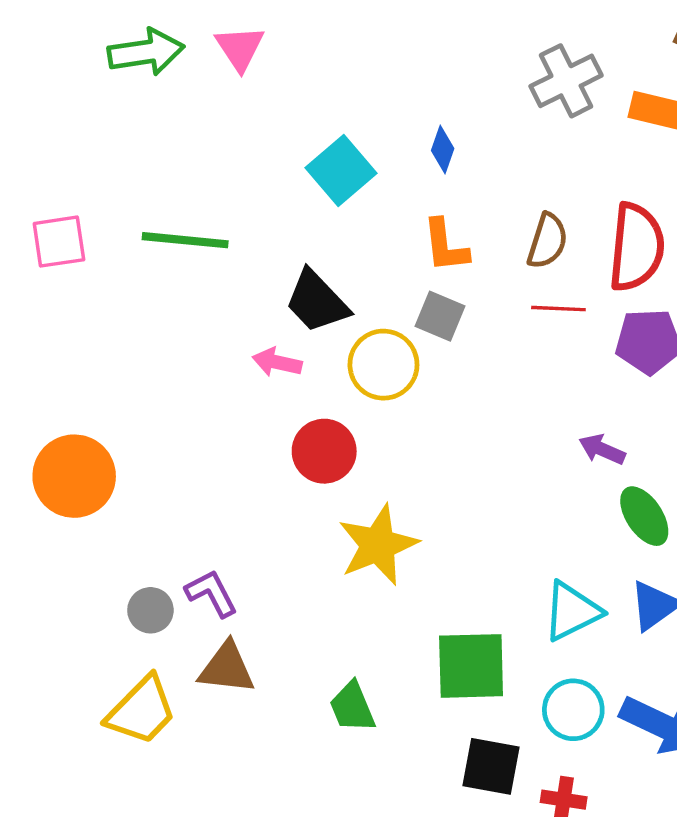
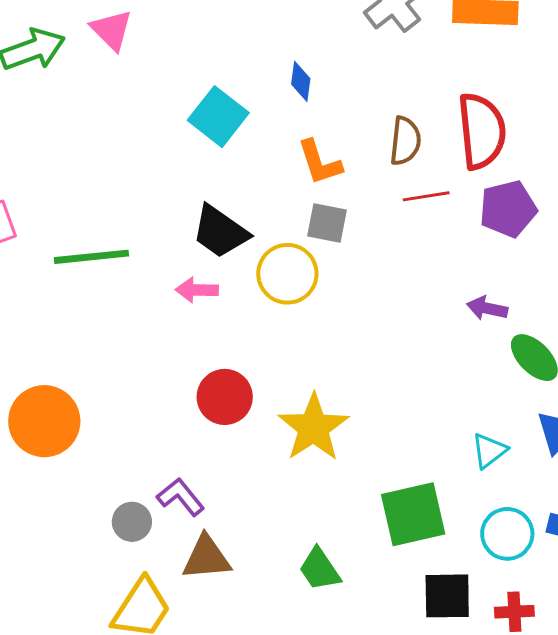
green line: (185, 240) -> (91, 257), moved
red circle: (324, 451) -> (225, 397), moved
cyan triangle: (572, 611) -> (489, 451), size x0.7

